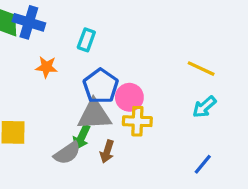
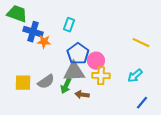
blue cross: (29, 22) -> (33, 32), moved
cyan arrow: (204, 107) -> (135, 76), moved
brown arrow: (107, 151) -> (82, 95), turned 80
gray semicircle: (67, 153) -> (46, 82), moved

